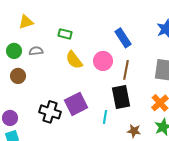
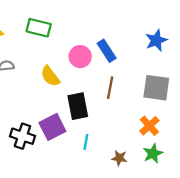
green rectangle: (65, 34) -> (39, 28), moved, size x1.5
pink circle: (103, 61) -> (80, 57), moved
black rectangle: (121, 97) -> (78, 106), moved

